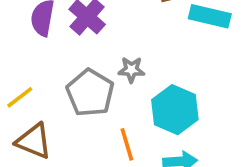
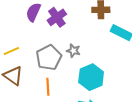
orange line: (127, 144) -> (48, 87), moved

